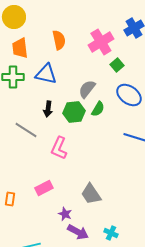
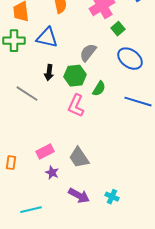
green semicircle: (98, 109) -> (99, 89), moved
pink L-shape: (59, 148) -> (76, 106), moved
gray trapezoid: (91, 194) -> (79, 158), moved
purple star: (65, 214) -> (52, 173), moved

